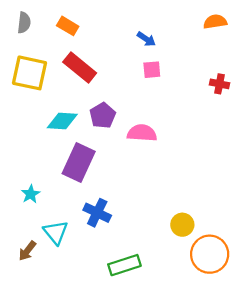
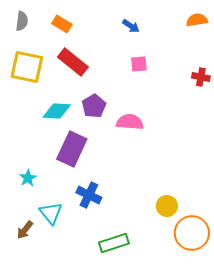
blue arrow: (146, 39) -> (131, 26), moved

